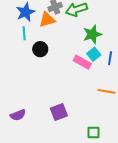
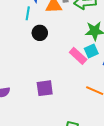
purple square: (59, 112) -> (45, 88), moved

